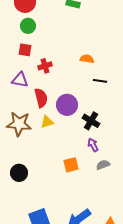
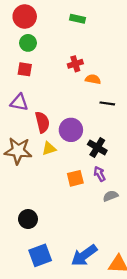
red cross: (45, 66) -> (75, 64), moved
orange square: (71, 165) -> (75, 178), moved
black circle: (19, 173) -> (28, 219), moved

